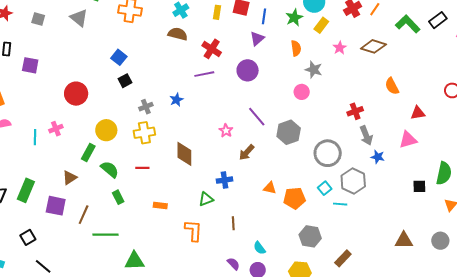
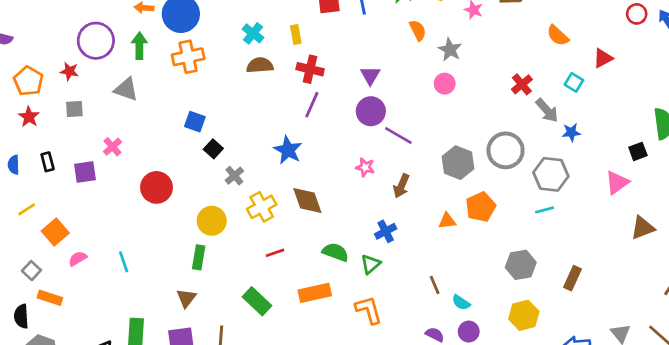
yellow rectangle: (217, 12) -> (296, 34), moved
purple triangle: (257, 39) -> (370, 76), moved
purple circle: (248, 70) -> (371, 111), moved
gray star: (314, 70) -> (450, 50), turned 30
purple line: (204, 74) -> (312, 105), turned -36
blue star: (176, 100) -> (288, 150), size x1.5
gray cross: (146, 107) -> (234, 176), moved
pink cross: (56, 129) -> (112, 147), moved
gray hexagon: (289, 132) -> (458, 163), moved
pink triangle: (408, 140) -> (617, 183), moved
brown diamond: (184, 154) -> (307, 200), moved
green semicircle: (110, 169) -> (335, 252), moved
cyan square: (325, 188) -> (574, 82), moved
green rectangle: (118, 197) -> (257, 301), size x1.5
orange pentagon: (294, 198) -> (481, 207), moved
orange rectangle: (160, 205) -> (315, 293), size x1.6
brown line: (233, 223) -> (435, 285), moved

